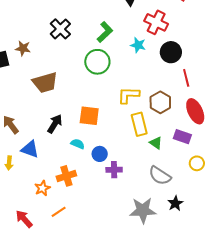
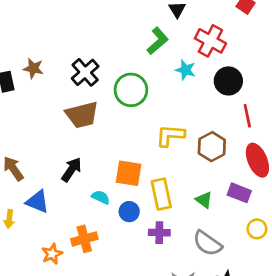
black cross: (60, 29) -> (85, 72), moved
green L-shape: (105, 32) -> (158, 41), moved
brown trapezoid: (45, 83) -> (82, 115), moved
orange square: (89, 116) -> (129, 173), moved
yellow rectangle: (139, 124) -> (161, 194), moved
purple cross: (114, 170) -> (159, 233), moved

